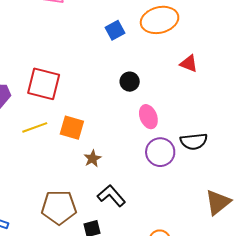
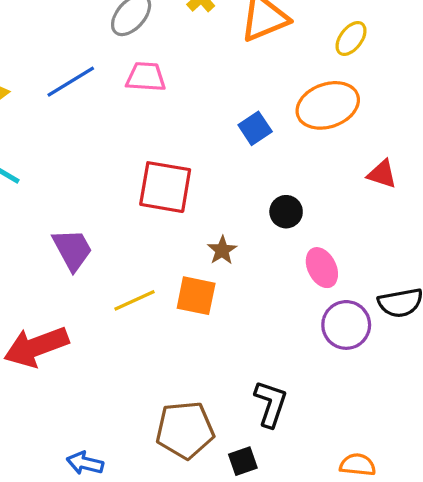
red square: (44, 84) -> (165, 187), moved
brown star: (92, 159) -> (222, 250), moved
black L-shape: (111, 196) -> (271, 404), turned 64

